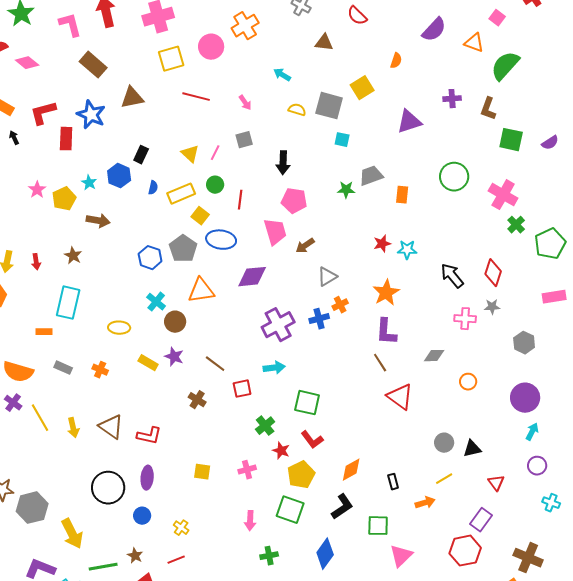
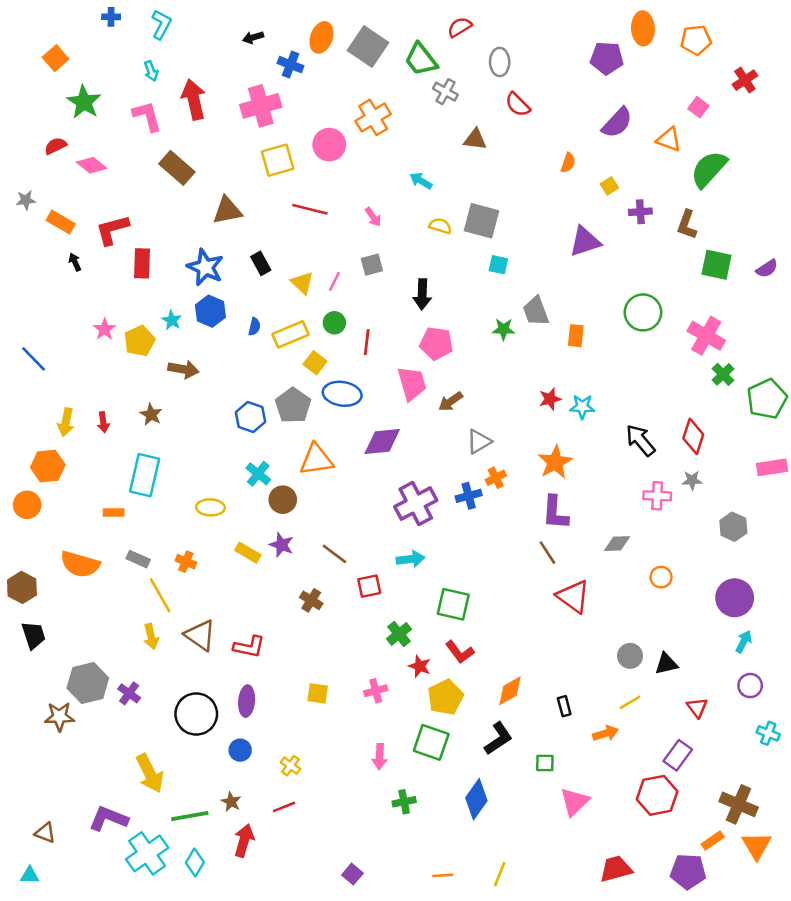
yellow square: (362, 88) -> (609, 186), moved, size x0.6
blue star: (91, 115) -> (205, 267), moved
black rectangle: (141, 155) -> (261, 263), moved, turned -54
gray trapezoid: (371, 176) -> (536, 311), turned -90
purple cross: (13, 403) -> (129, 693), moved
yellow line: (40, 418) -> (160, 595), moved
gray hexagon: (32, 508) -> (88, 683), moved
green square: (378, 526) -> (545, 763), size x0.7

